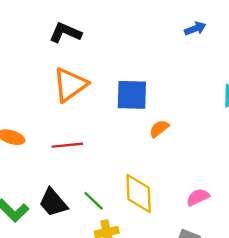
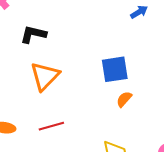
blue square: (132, 95) -> (115, 69), moved

